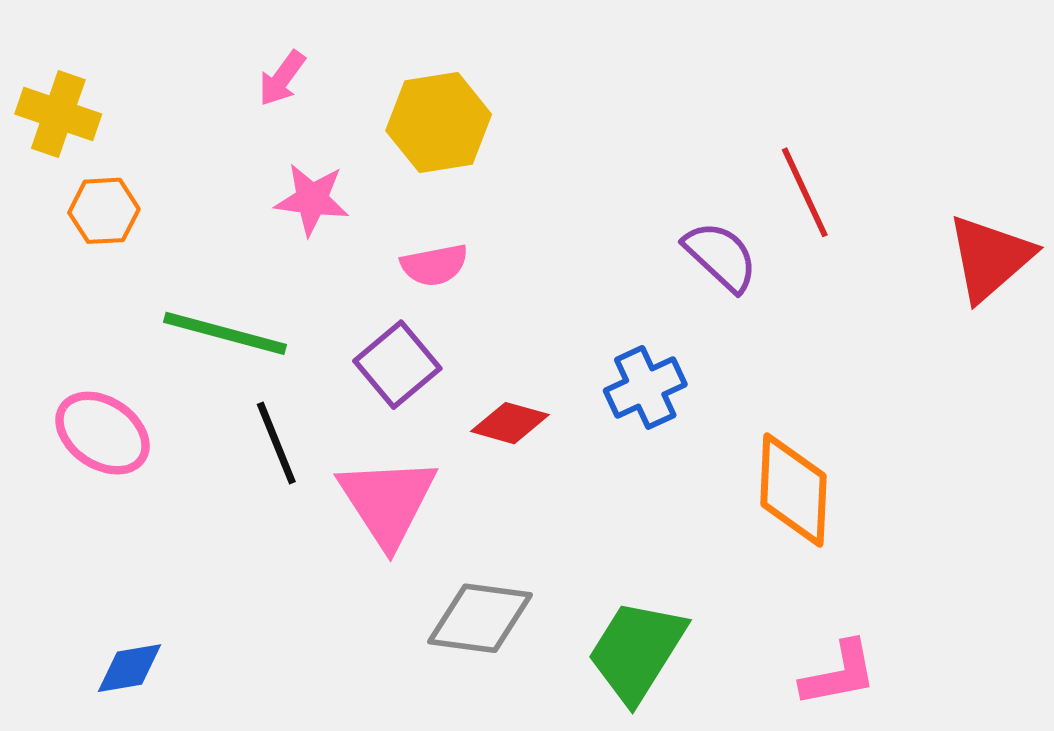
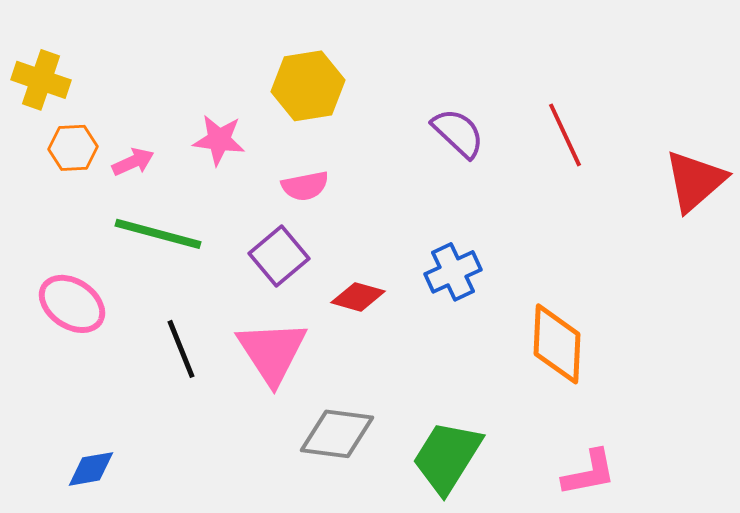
pink arrow: (282, 78) -> (133, 162), moved, turned -150
purple semicircle: (721, 256) -> (458, 133), moved
black line: (276, 443) -> (181, 349), moved

